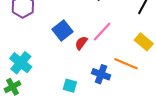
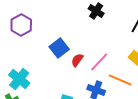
pink line: (102, 31) -> (99, 62), moved

